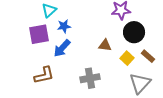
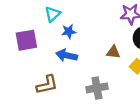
purple square: (39, 34) -> (26, 40), moved
blue arrow: (62, 48) -> (67, 55), turned 60

